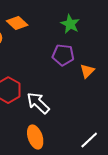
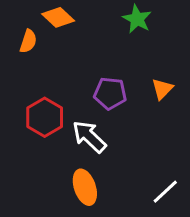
purple pentagon: (63, 55) -> (110, 93), moved

